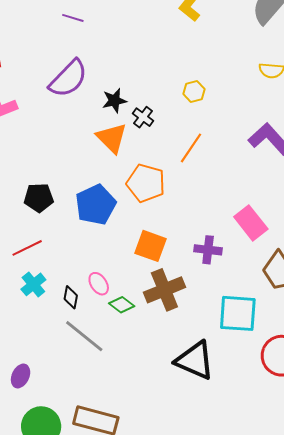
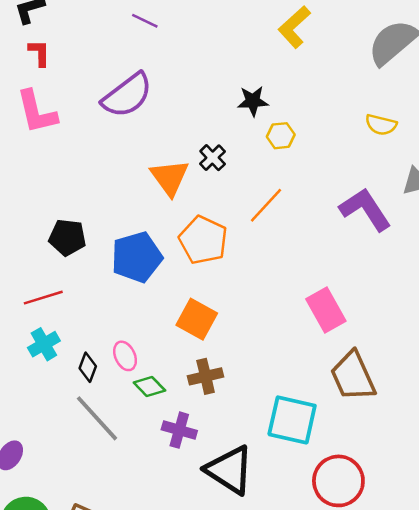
black star: (114, 101) -> (253, 101), moved
purple cross: (208, 250) -> (179, 430), moved
brown cross: (164, 290) -> (206, 376), size x0.7

